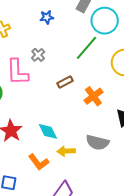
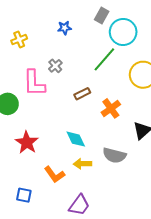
cyan diamond: (48, 131) -> (76, 139), moved

